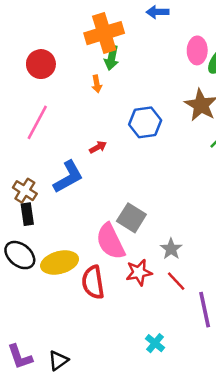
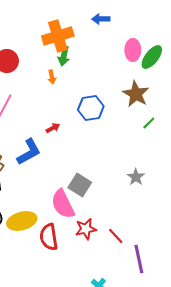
gray star: (171, 249) -> (136, 177), moved

